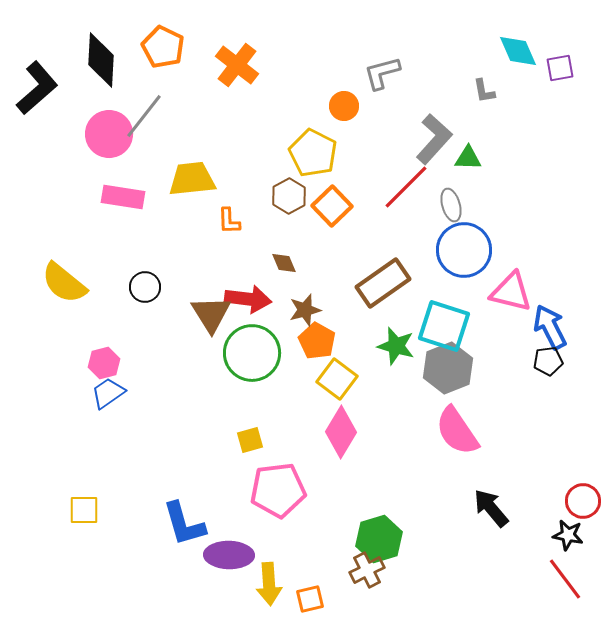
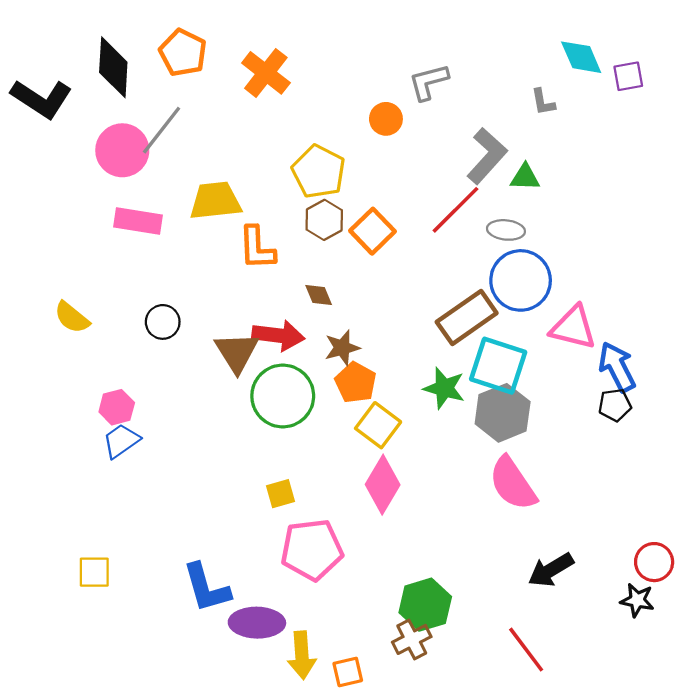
black L-shape: (37, 88) -> (42, 99), turned 74
yellow pentagon: (313, 153) -> (319, 172), moved
gray ellipse: (451, 205) -> (506, 230), turned -68
orange L-shape: (229, 221) -> (257, 248), size x1.5
yellow semicircle: (64, 283) -> (72, 317), size x0.7
brown rectangle: (383, 283) -> (467, 317), moved
black arrow: (491, 508) -> (551, 570), turned -81
red line: (565, 579) -> (526, 650), moved

